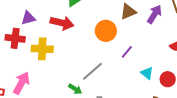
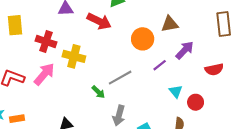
purple arrow: (154, 14) -> (185, 50), moved
red cross: (15, 38) -> (46, 42), moved
yellow cross: (42, 49) -> (74, 56), moved

